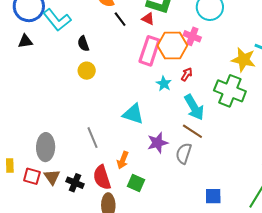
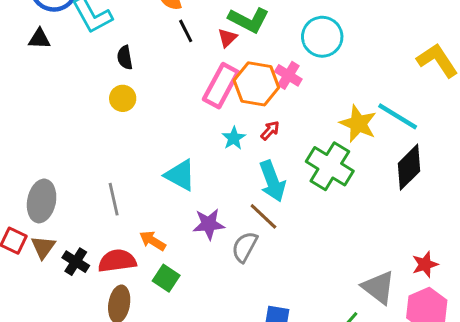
red triangle: (148, 19) -> (227, 38), turned 40
orange arrow: (123, 160) -> (153, 241), turned 90
red semicircle: (102, 177) -> (117, 261), turned 90

